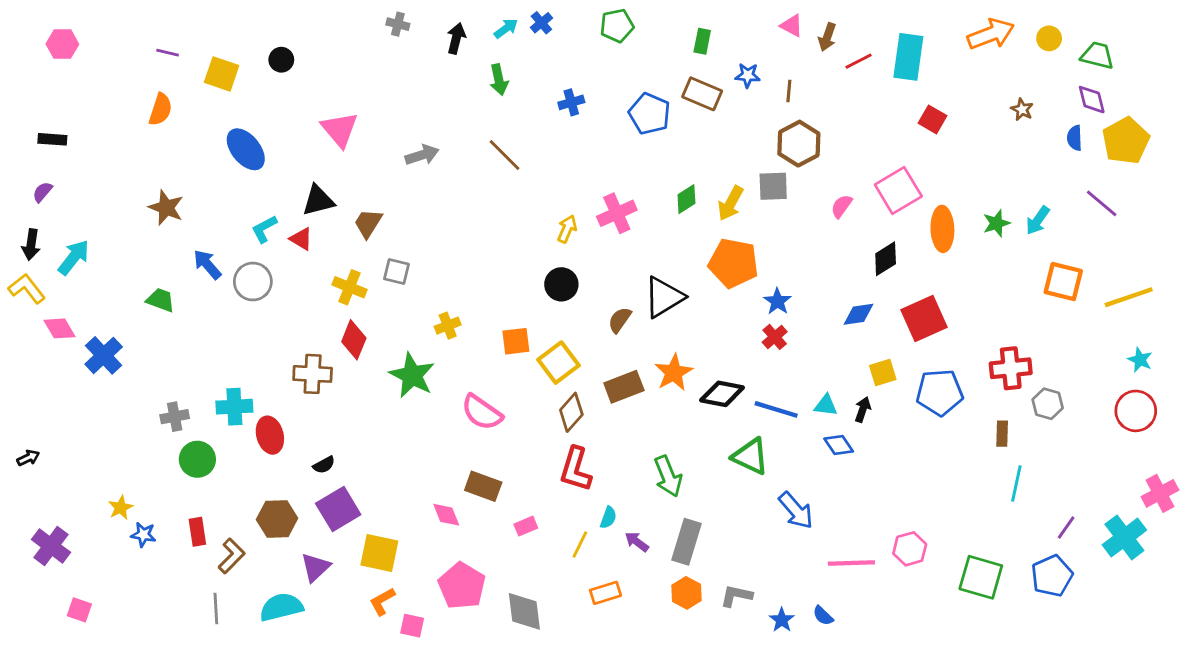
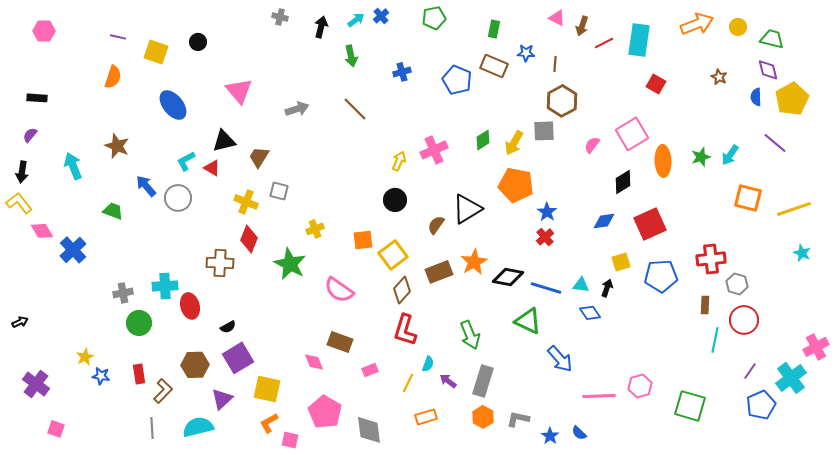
cyan arrow: (74, 257) -> (73, 166), moved, turned -60
red circle: (1136, 411) -> (744, 320), moved
blue pentagon: (1052, 576) -> (761, 405), moved

